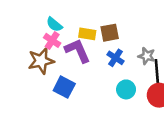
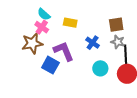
brown square: (110, 33) -> (116, 25), moved
purple L-shape: (78, 51) -> (64, 51), moved

